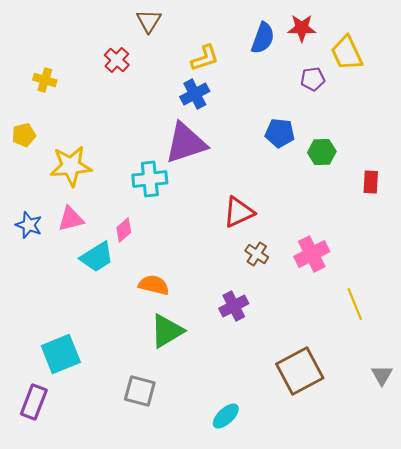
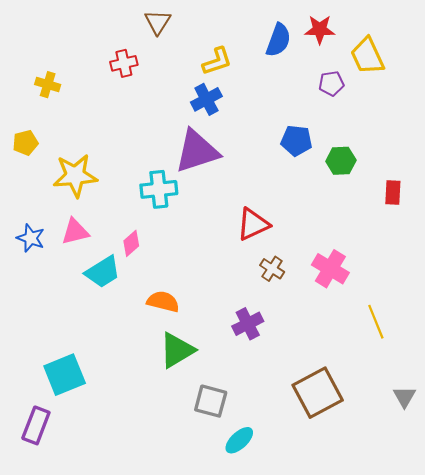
red cross: (117, 60) -> (124, 63), turned 35
pink cross: (312, 254) -> (330, 269), turned -32
gray square: (140, 391) -> (211, 401), moved

